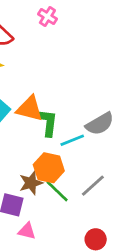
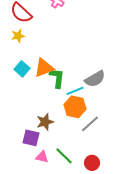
orange triangle: (30, 109) -> (44, 68), turned -35
orange hexagon: (49, 168) -> (75, 107), moved
green line: (57, 191) -> (64, 156), moved

